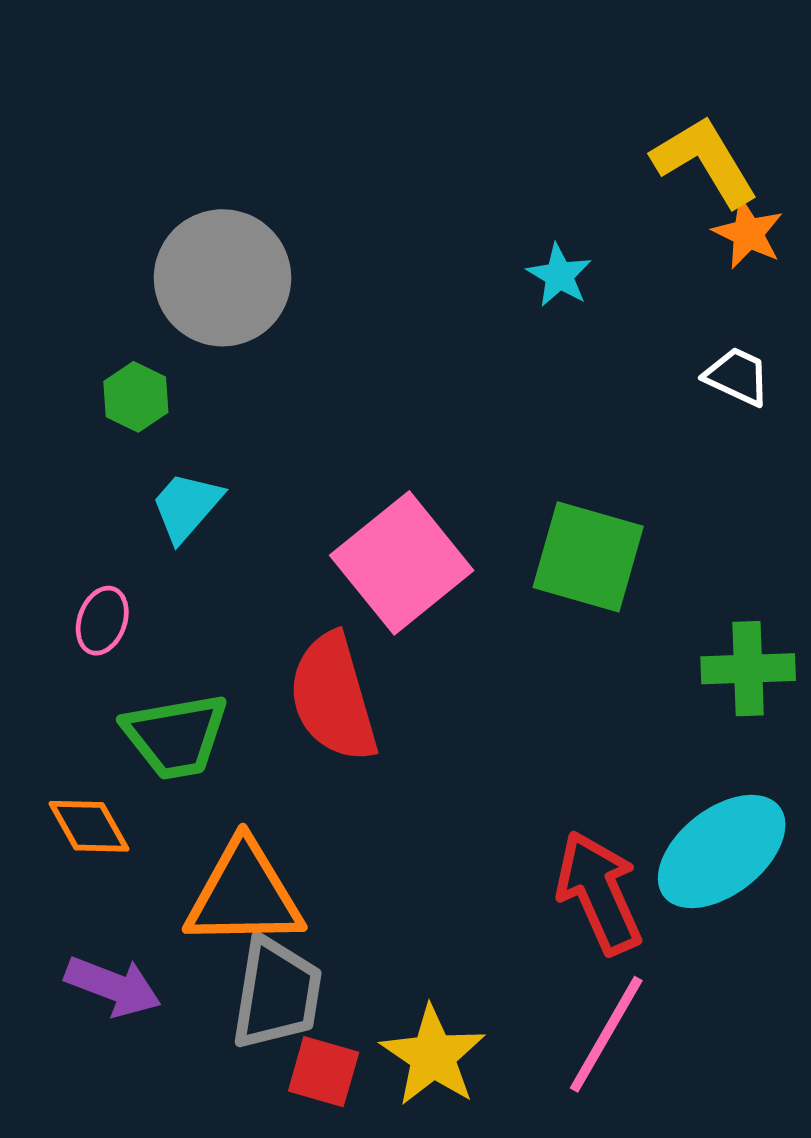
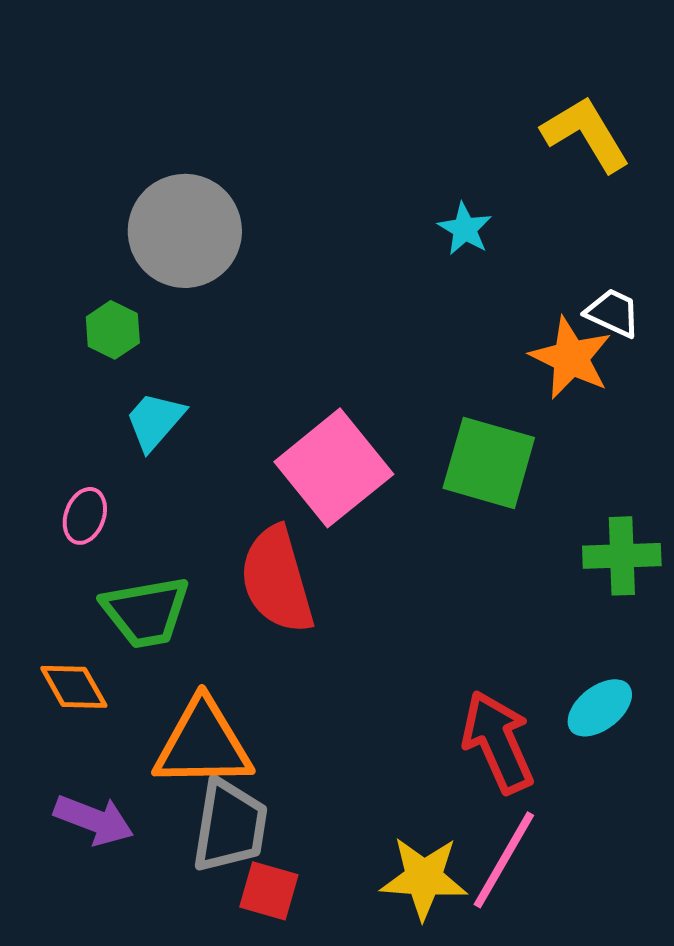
orange star: (748, 233) -> (571, 358), moved, size x1.4
cyan ellipse: (722, 852) -> (600, 708), size x0.6
yellow star: (433, 1056) -> (424, 878), moved, turned -30

